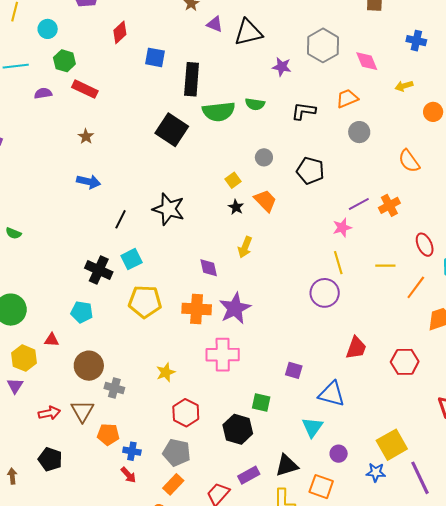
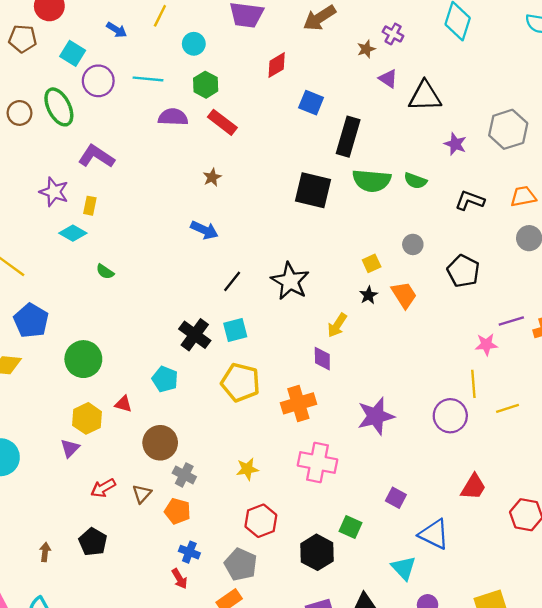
purple semicircle: (43, 93) -> (173, 117), size x1.4
black square: (172, 130) -> (313, 190), turned -32
yellow arrow: (245, 247) -> (337, 325), moved
yellow line: (385, 266) -> (507, 408), moved, turned -30
purple star: (235, 308) -> (376, 416), moved
orange cross: (197, 309) -> (298, 403), turned -32
brown triangle: (82, 411) -> (142, 494), size x0.7
red arrow: (49, 413) -> (103, 488), turned 150
cyan triangle: (312, 427) -> (404, 568), turned -30
orange pentagon: (108, 434) -> (177, 511), moved

